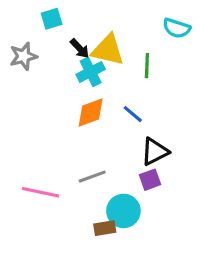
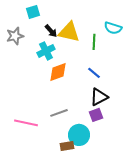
cyan semicircle: (177, 28) -> (113, 28), moved
cyan cross: (91, 72) -> (46, 51), moved
blue line: (133, 114) -> (94, 73), moved

